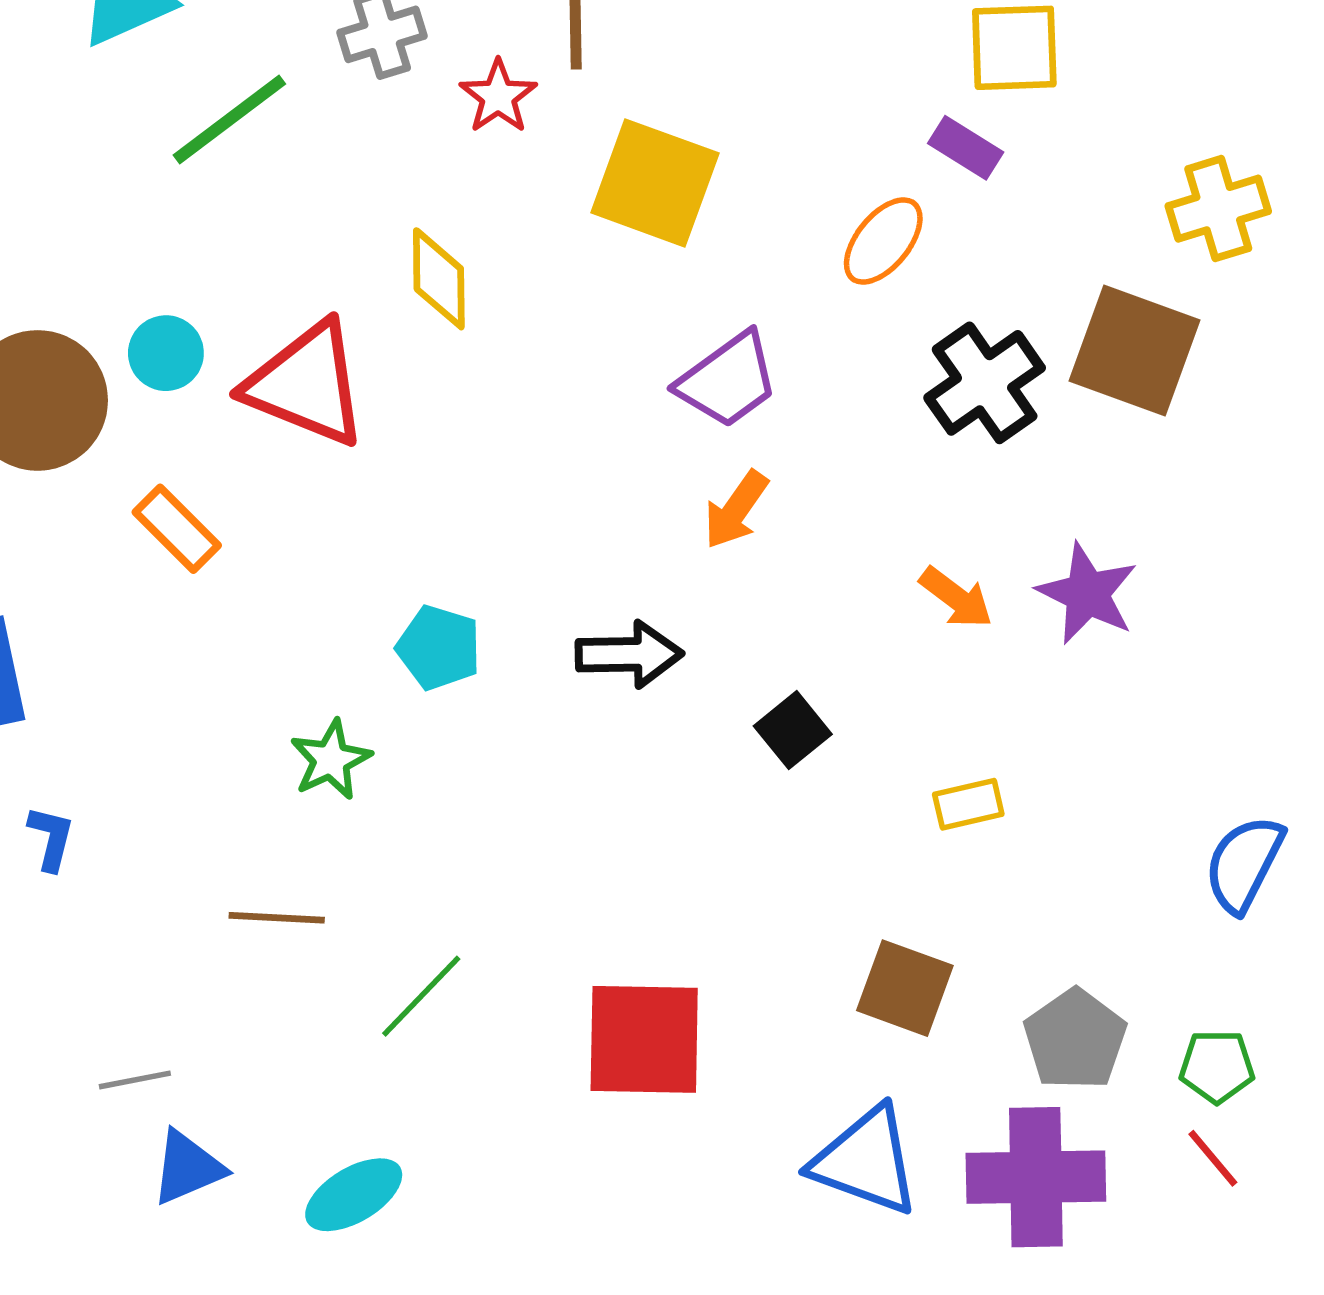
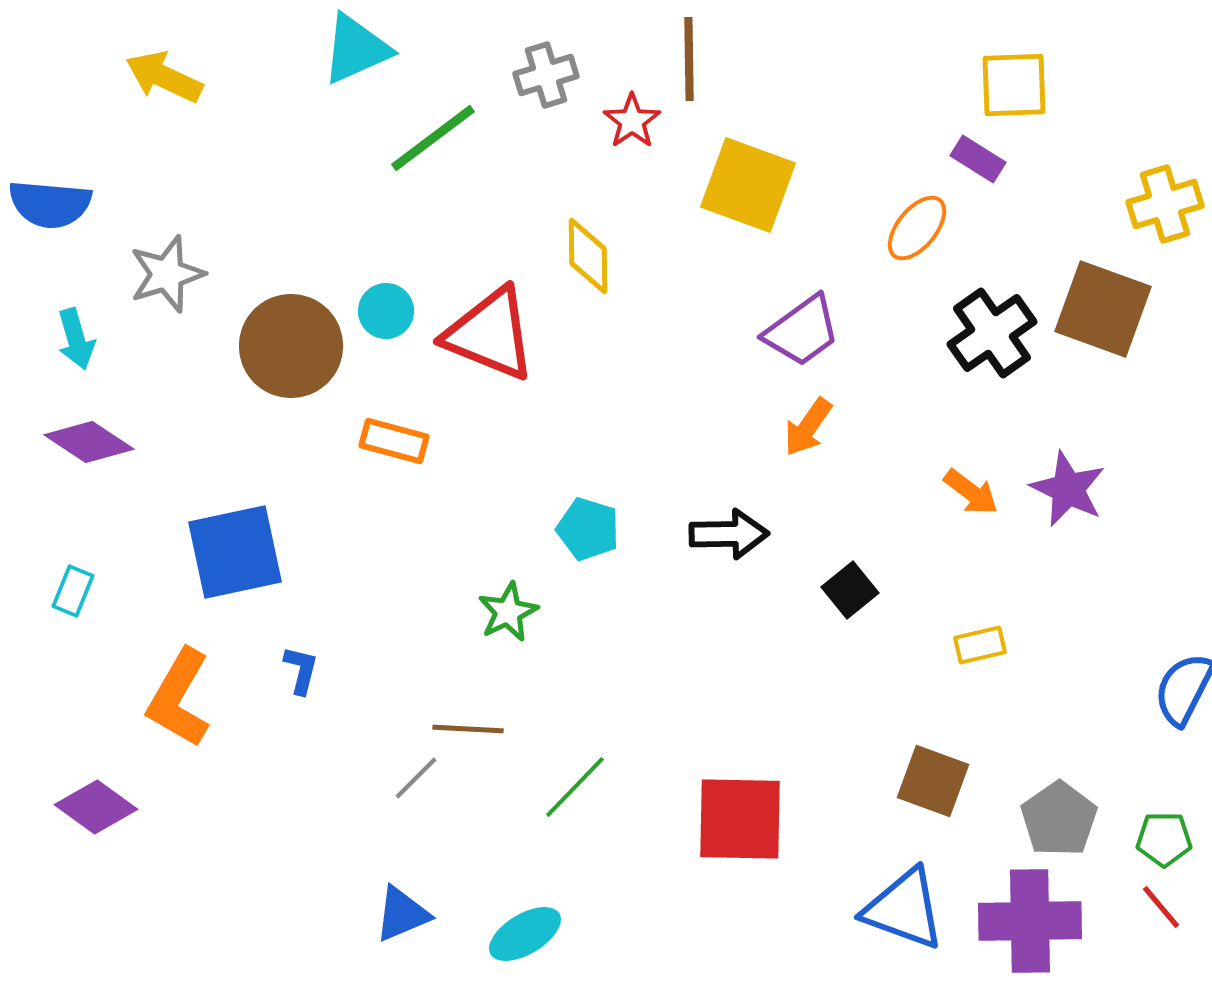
orange rectangle: (177, 529) -> (394, 441), turned -30
gray line: (135, 1080) -> (416, 778), moved, turned -34

